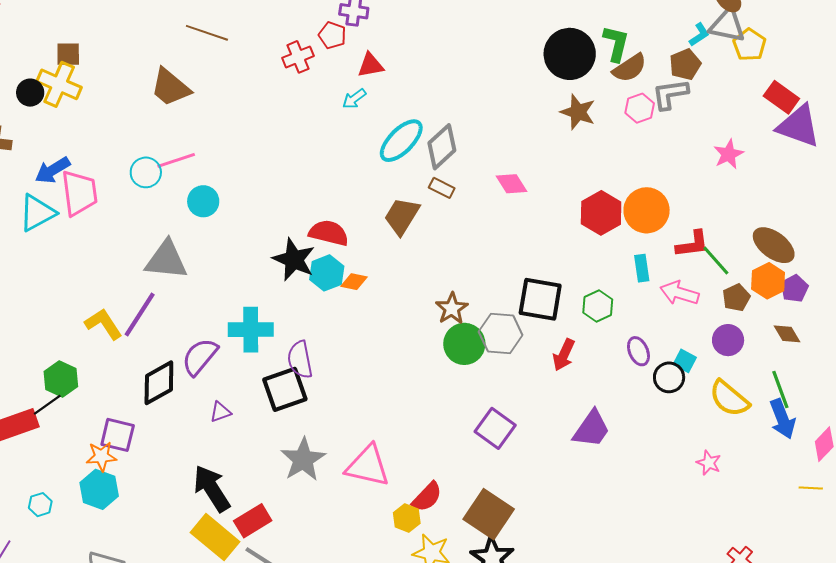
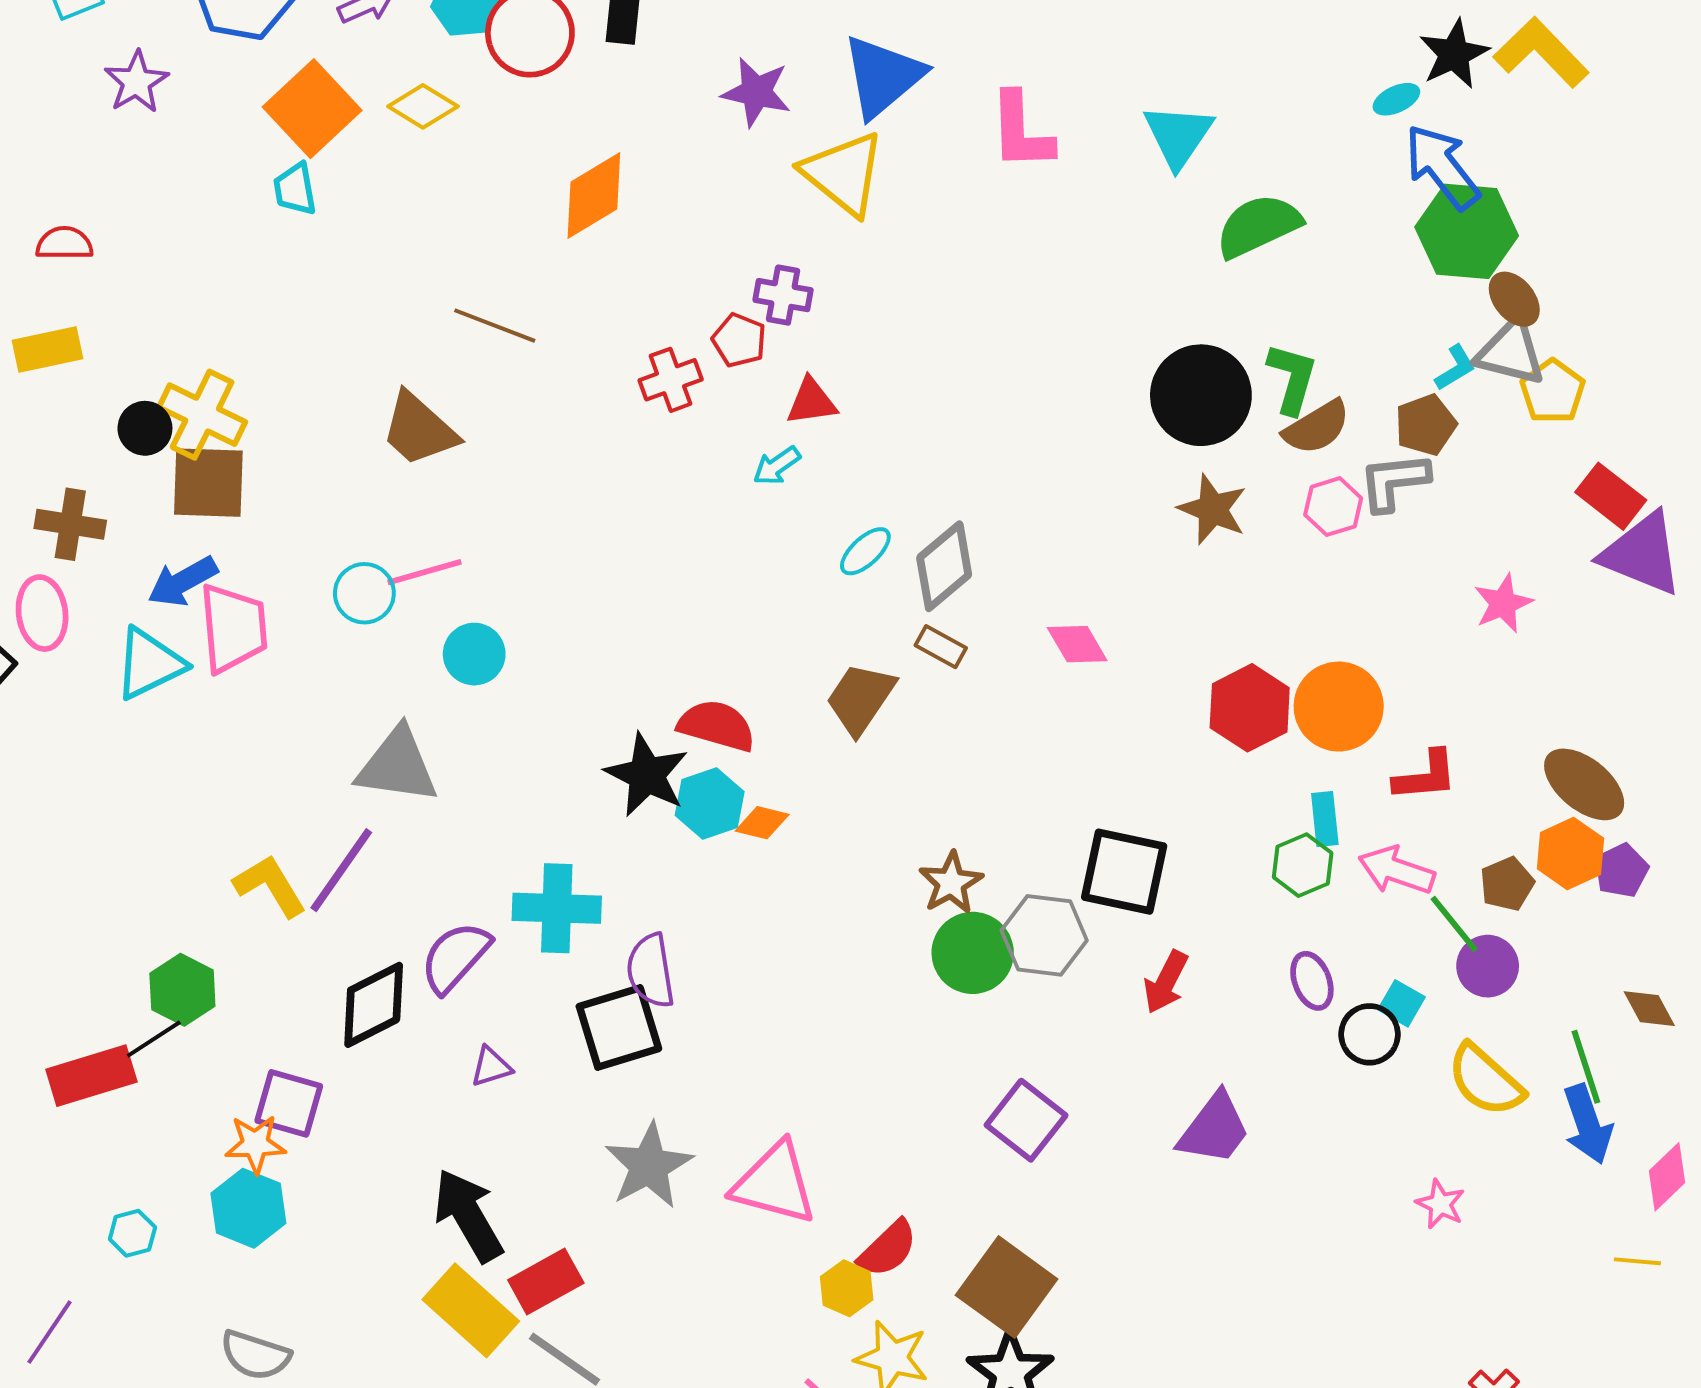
brown square: (68, 54) -> (208, 483), moved, size x1.6
cyan ellipse: (401, 141) -> (865, 551), size x0.6
green line: (716, 260) -> (1454, 924), moved
green hexagon: (598, 306) -> (1303, 865), moved
brown diamond: (787, 334) -> (1649, 1009), moved

